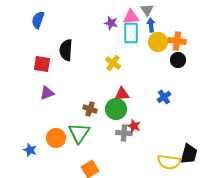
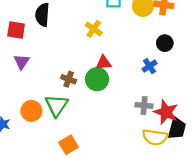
black circle: (178, 60) -> (165, 43), moved
purple triangle: (47, 93) -> (22, 62), turned -35
red star: (134, 126) -> (166, 112), moved, size x1.6
gray cross: (124, 133) -> (144, 105), moved

